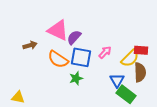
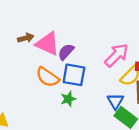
brown arrow: (30, 45) -> (26, 38), moved
pink arrow: (105, 52) -> (117, 55), moved, size x1.6

